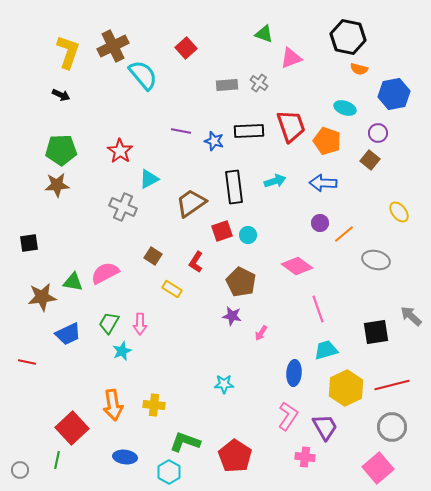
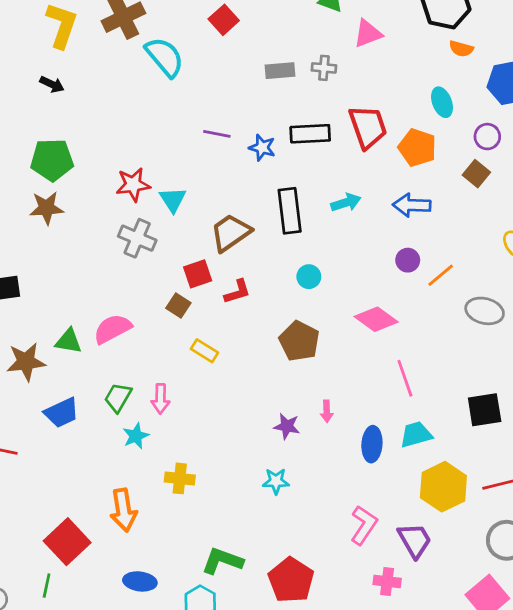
gray cross: (259, 83) -> (324, 68), turned -30
cyan ellipse: (345, 108) -> (442, 102), turned 50
red star: (120, 151) -> (133, 185), moved, turned 30
cyan triangle: (149, 179) -> (173, 200), turned -35
red square: (222, 231) -> (198, 274), moved
red L-shape: (196, 262) -> (237, 292), moved, turned -140
purple star: (232, 316) -> (287, 426), moved
pink arrow: (261, 333) -> (327, 411), turned -35
blue ellipse: (294, 373) -> (372, 444), moved
yellow cross: (154, 405) -> (180, 478), moved

